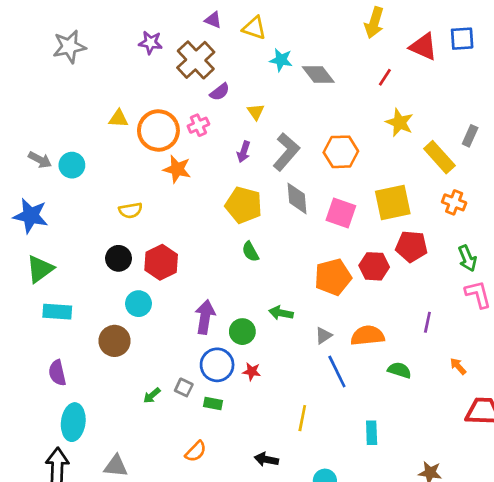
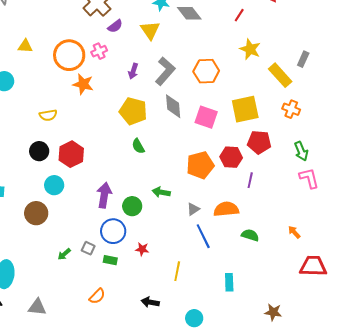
yellow triangle: (256, 112) -> (150, 30), moved, size x1.5
yellow triangle: (119, 119) -> (25, 46), moved
purple line: (427, 322) -> (250, 180), moved
red star: (252, 372) -> (142, 249), moved

